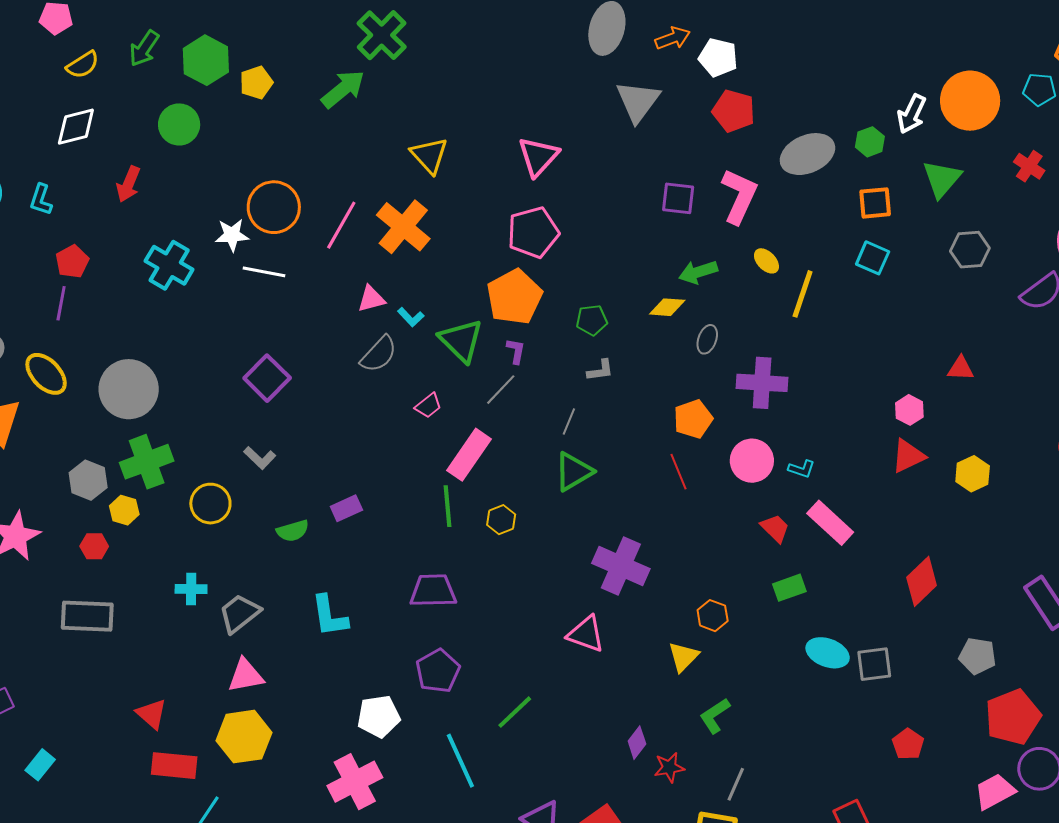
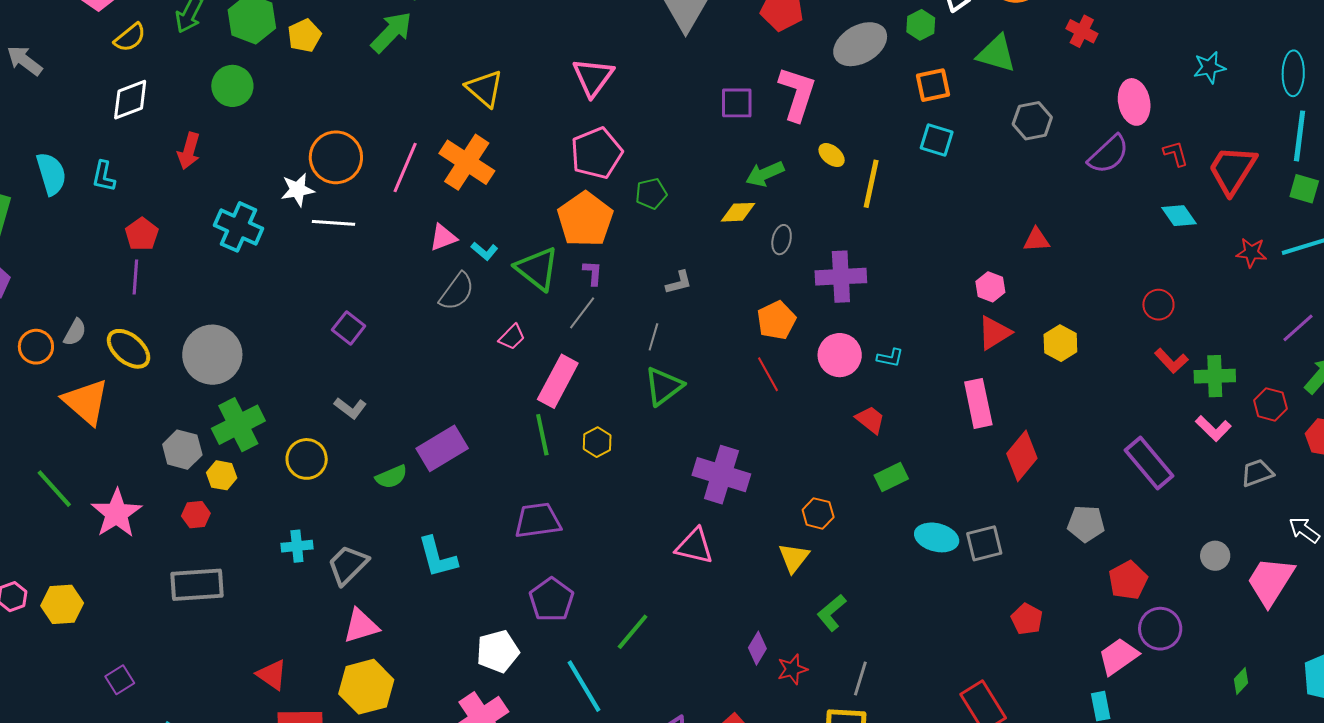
green triangle: (942, 179) -> (996, 54), turned -48
green pentagon: (592, 320) -> (651, 194), moved
purple square: (267, 378) -> (349, 328), size x0.7
purple rectangle: (346, 508) -> (442, 448), size x1.6
pink rectangle: (830, 523) -> (978, 403), moved, turned 42
red pentagon: (1013, 717) -> (1128, 580), size x0.7

